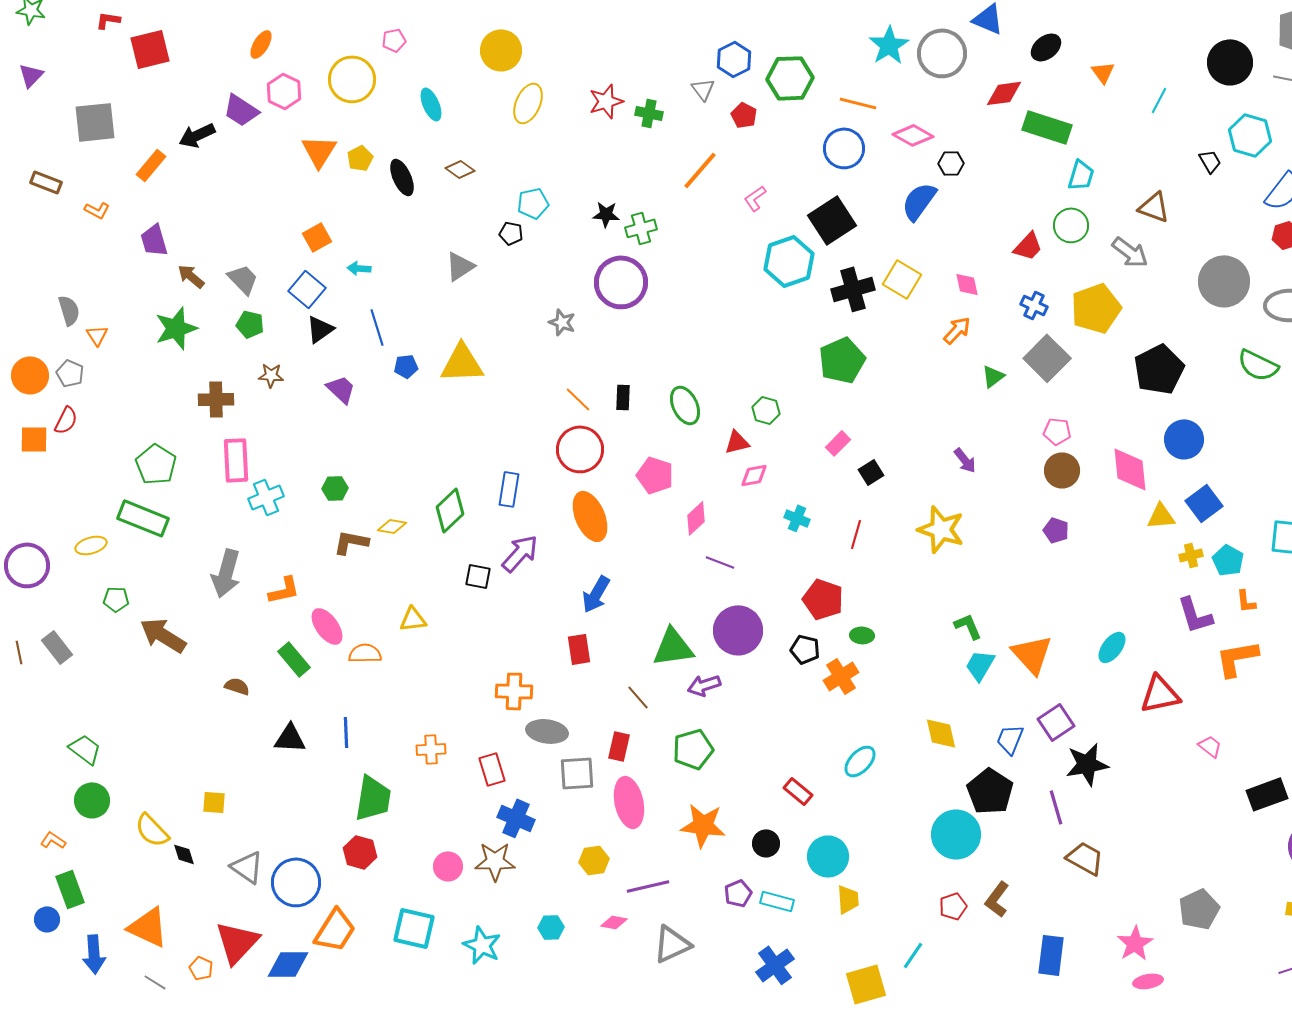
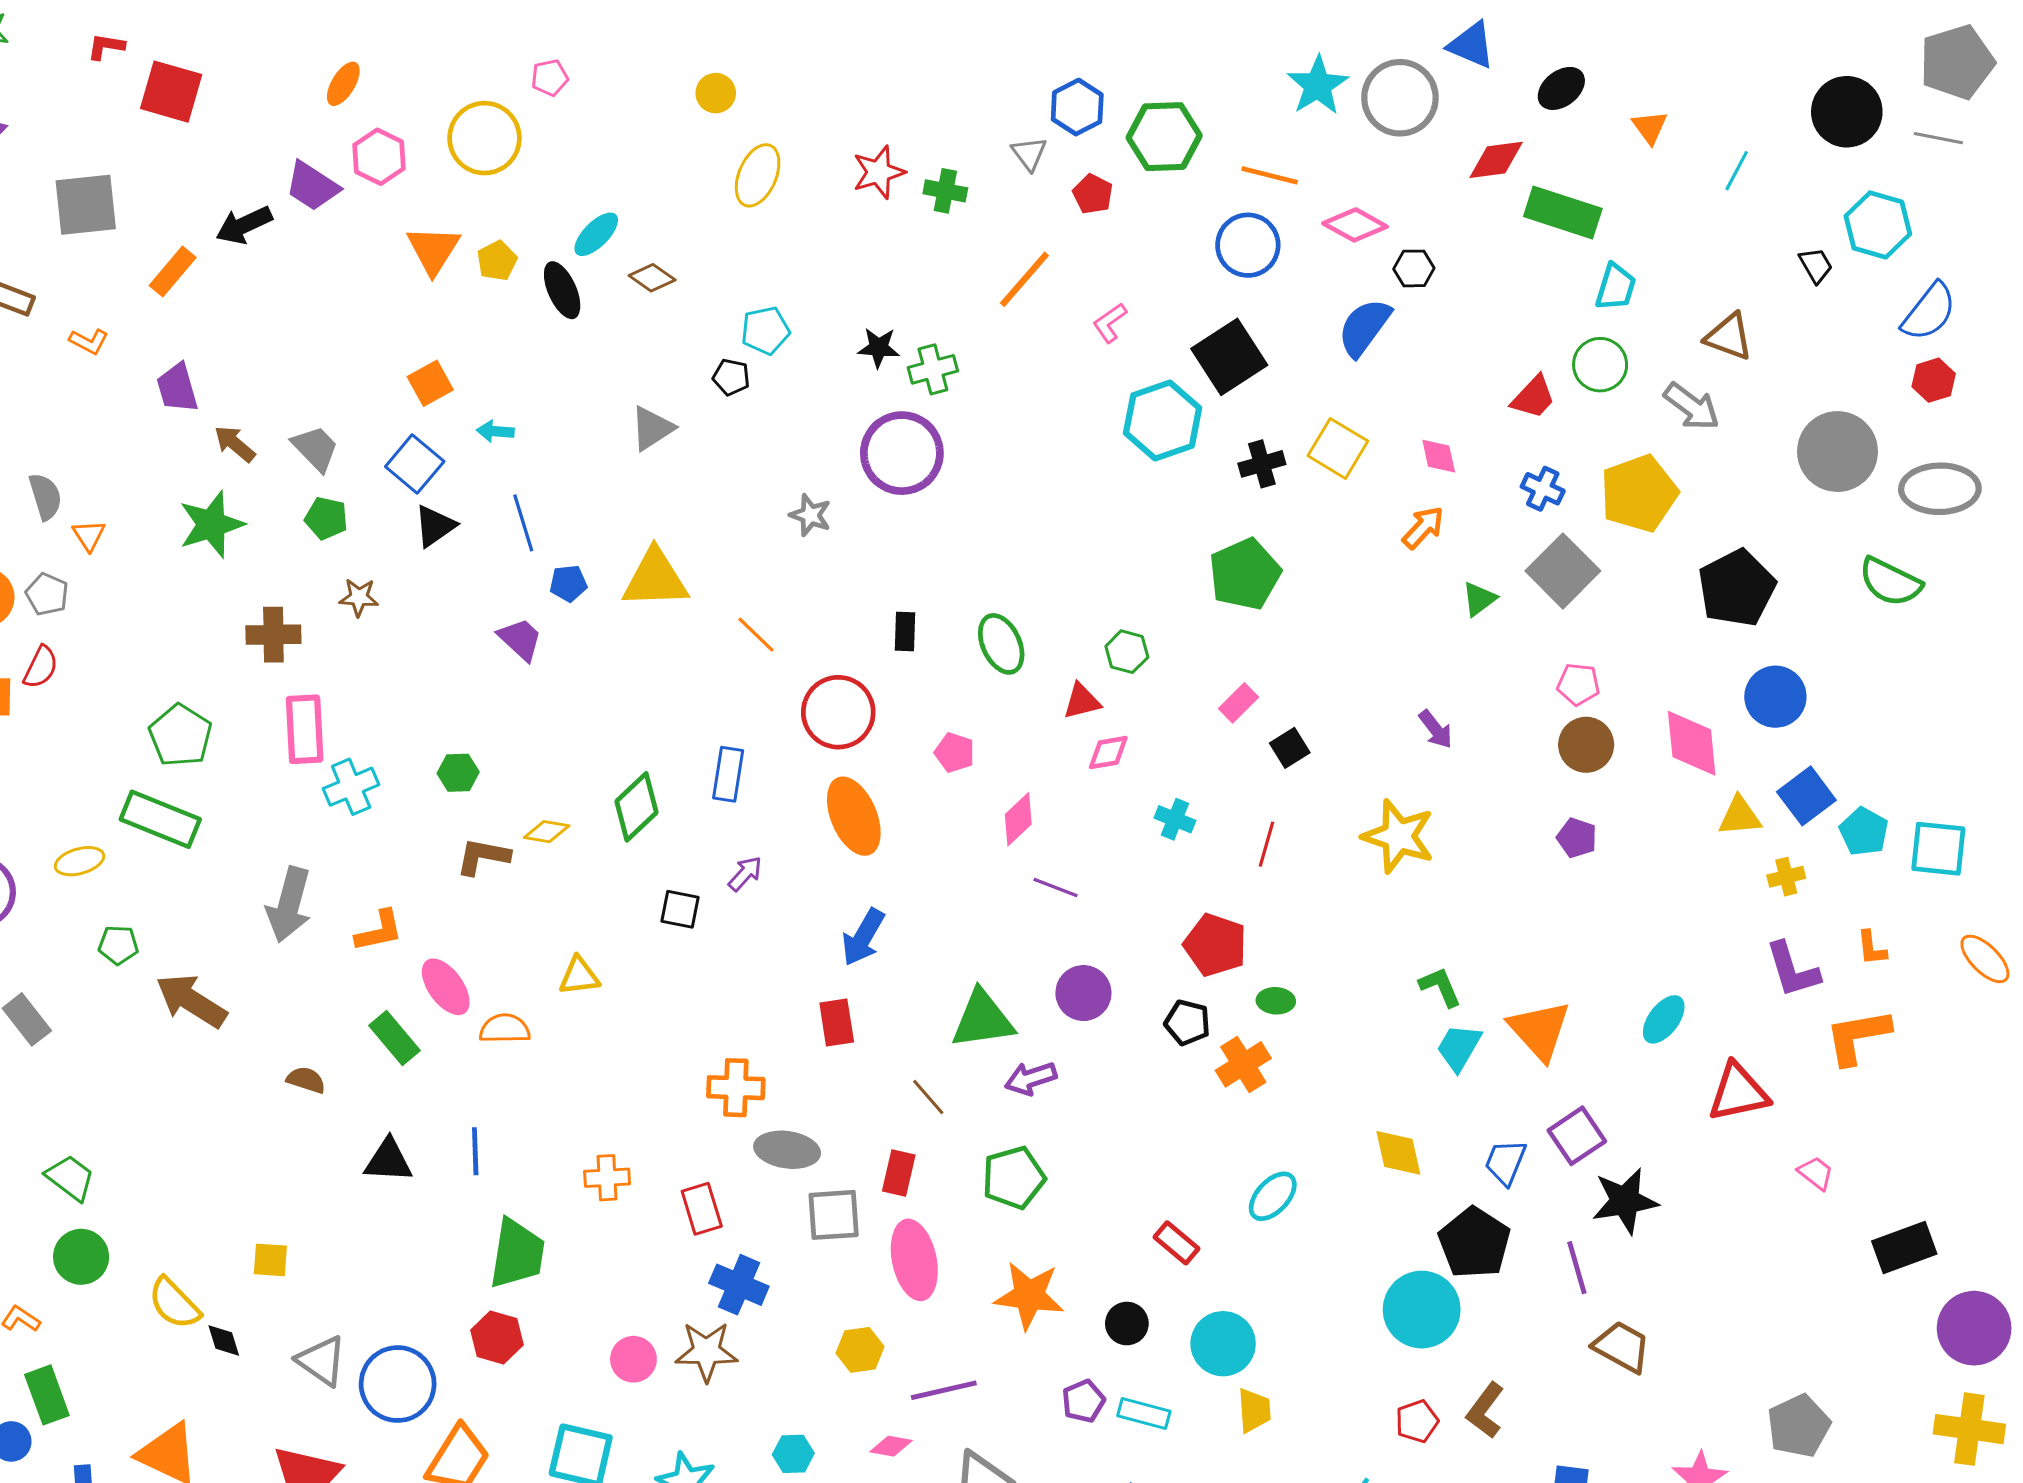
red square: (150, 49) -> (171, 92), turned 30
yellow circle: (501, 50) -> (716, 93), size x0.6
cyan ellipse: (431, 104) -> (596, 234), moved, turned 68
black cross: (853, 289) -> (1262, 464), size x0.7
purple trapezoid: (341, 389) -> (520, 639), moved
orange line: (578, 399) -> (756, 635), moved
pink pentagon: (655, 475) -> (955, 753), size x0.7
purple arrow: (520, 553) -> (745, 874), size x0.6
cyan pentagon: (1228, 560) -> (1864, 832), moved
purple circle: (738, 630) -> (1083, 993), size x0.7

